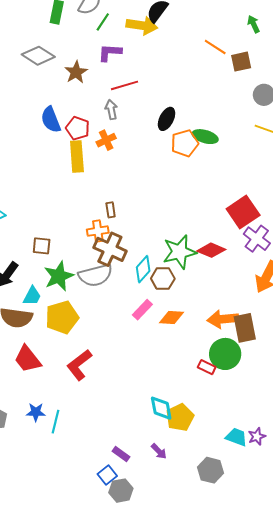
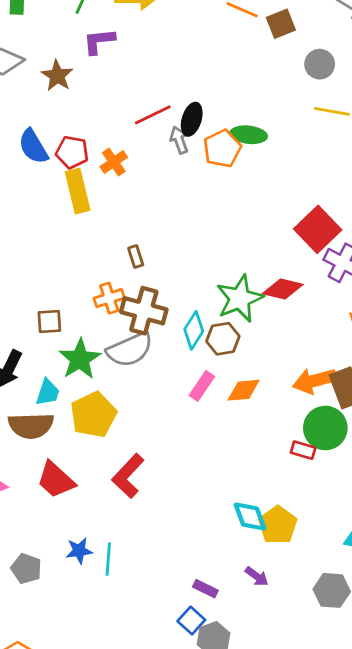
red line: (125, 85) -> (153, 115), moved
gray arrow: (111, 110) -> (179, 140), moved
orange cross: (98, 231) -> (109, 298), moved

